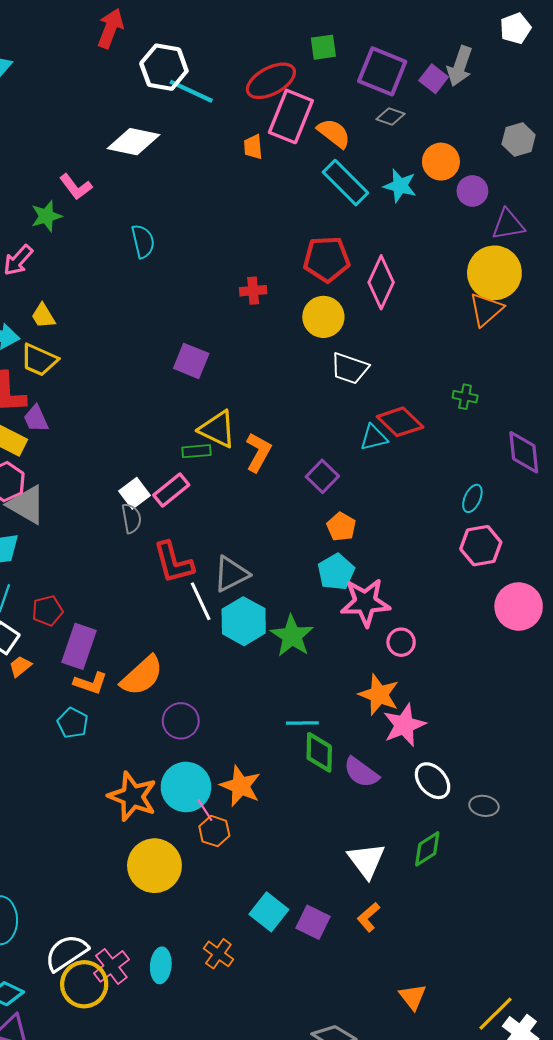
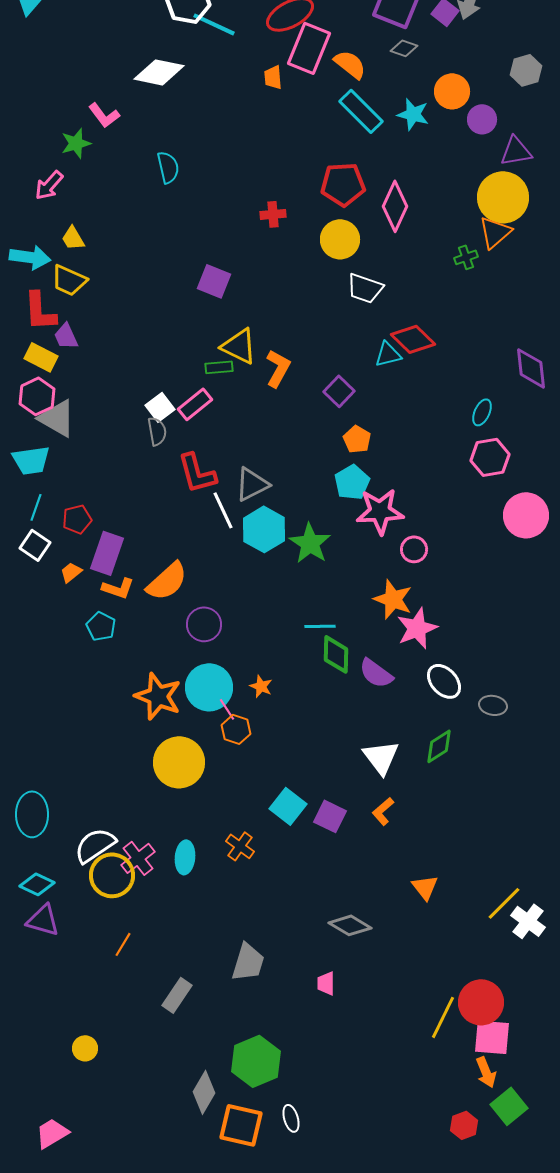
green cross: (465, 397) -> (466, 257), moved, turned -30
orange trapezoid: (20, 666) -> (71, 572), moved
orange star: (241, 786) -> (261, 686), size x0.6

